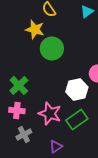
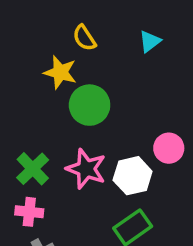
pink star: (50, 113) -> (86, 169), moved

